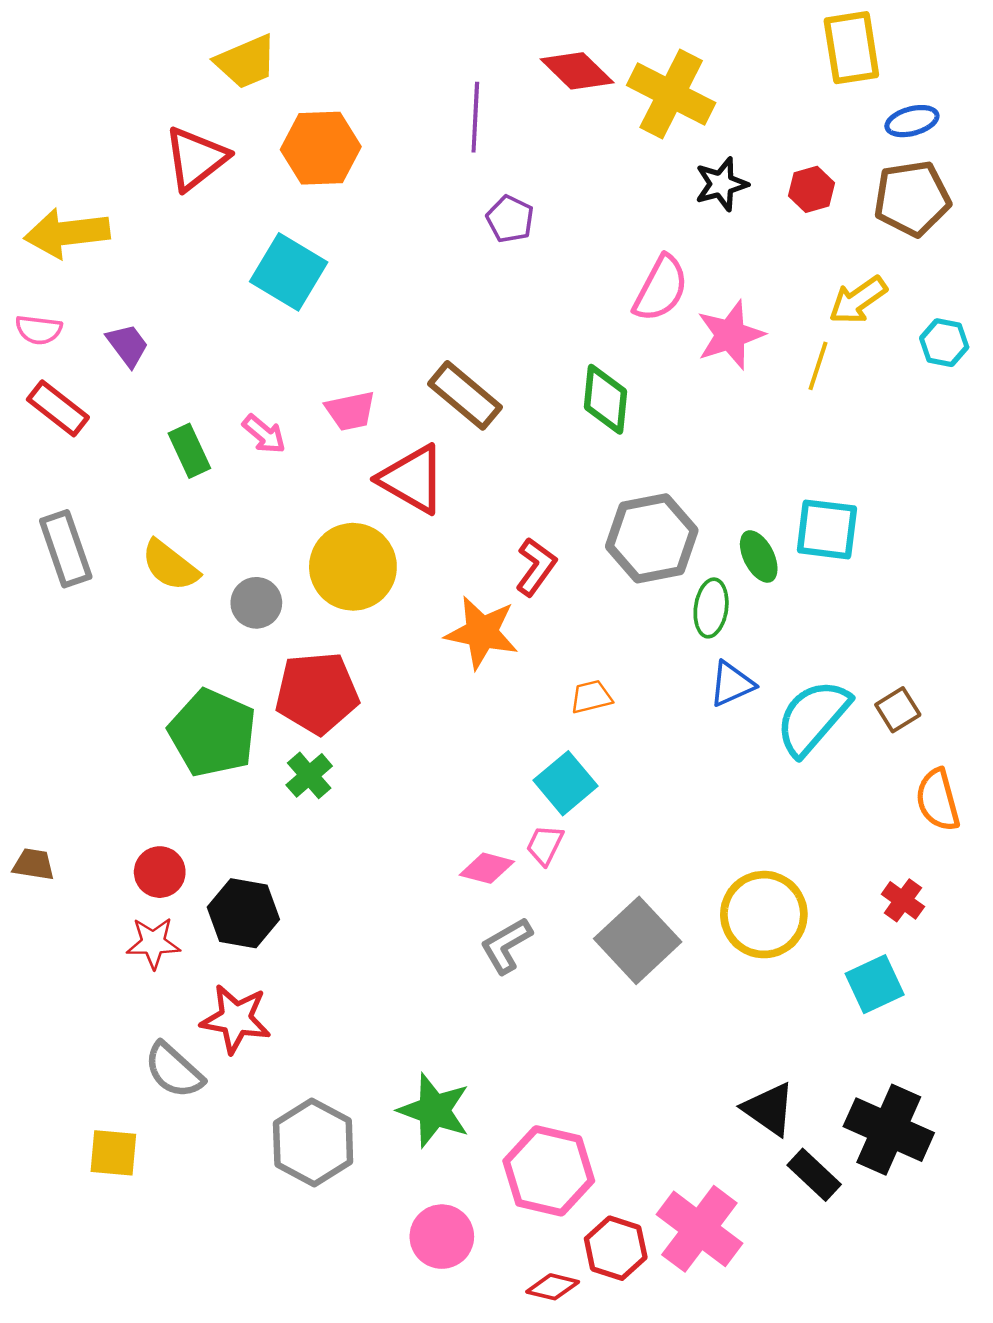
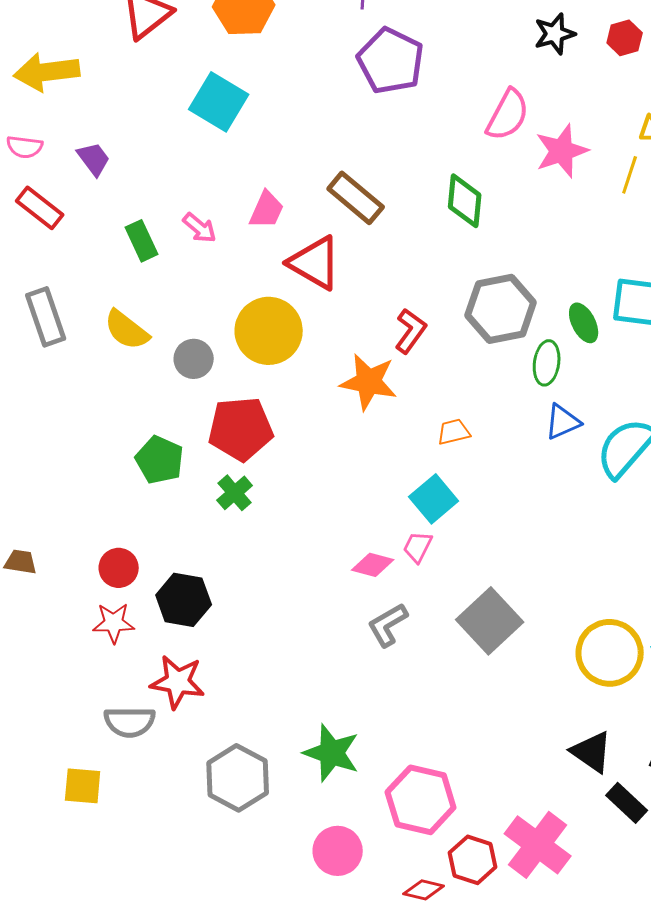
purple pentagon: (510, 219) -> (391, 61), size x1.8
pink trapezoid: (350, 411) -> (267, 210), turned -54
green pentagon: (213, 733) -> (160, 460), size x0.7
yellow circle: (764, 915) -> (610, 653), moved
gray semicircle: (174, 1070) -> (130, 722), turned -42

